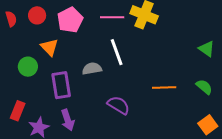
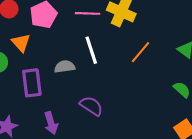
orange line: (164, 87) -> (140, 52), moved, turned -50
purple arrow: (68, 120) -> (51, 123), moved

